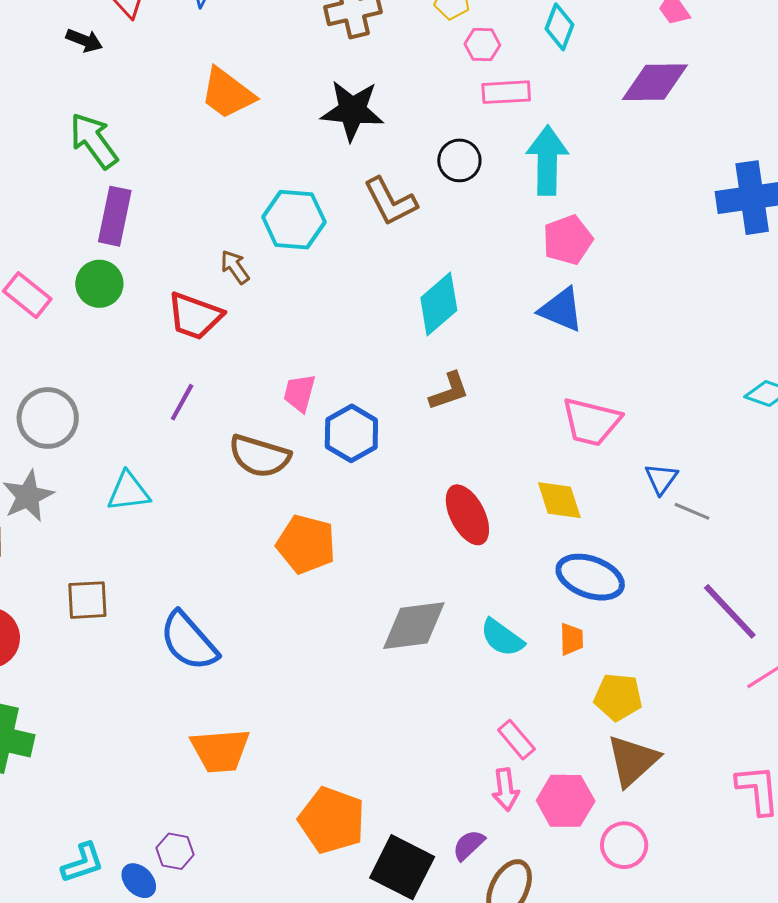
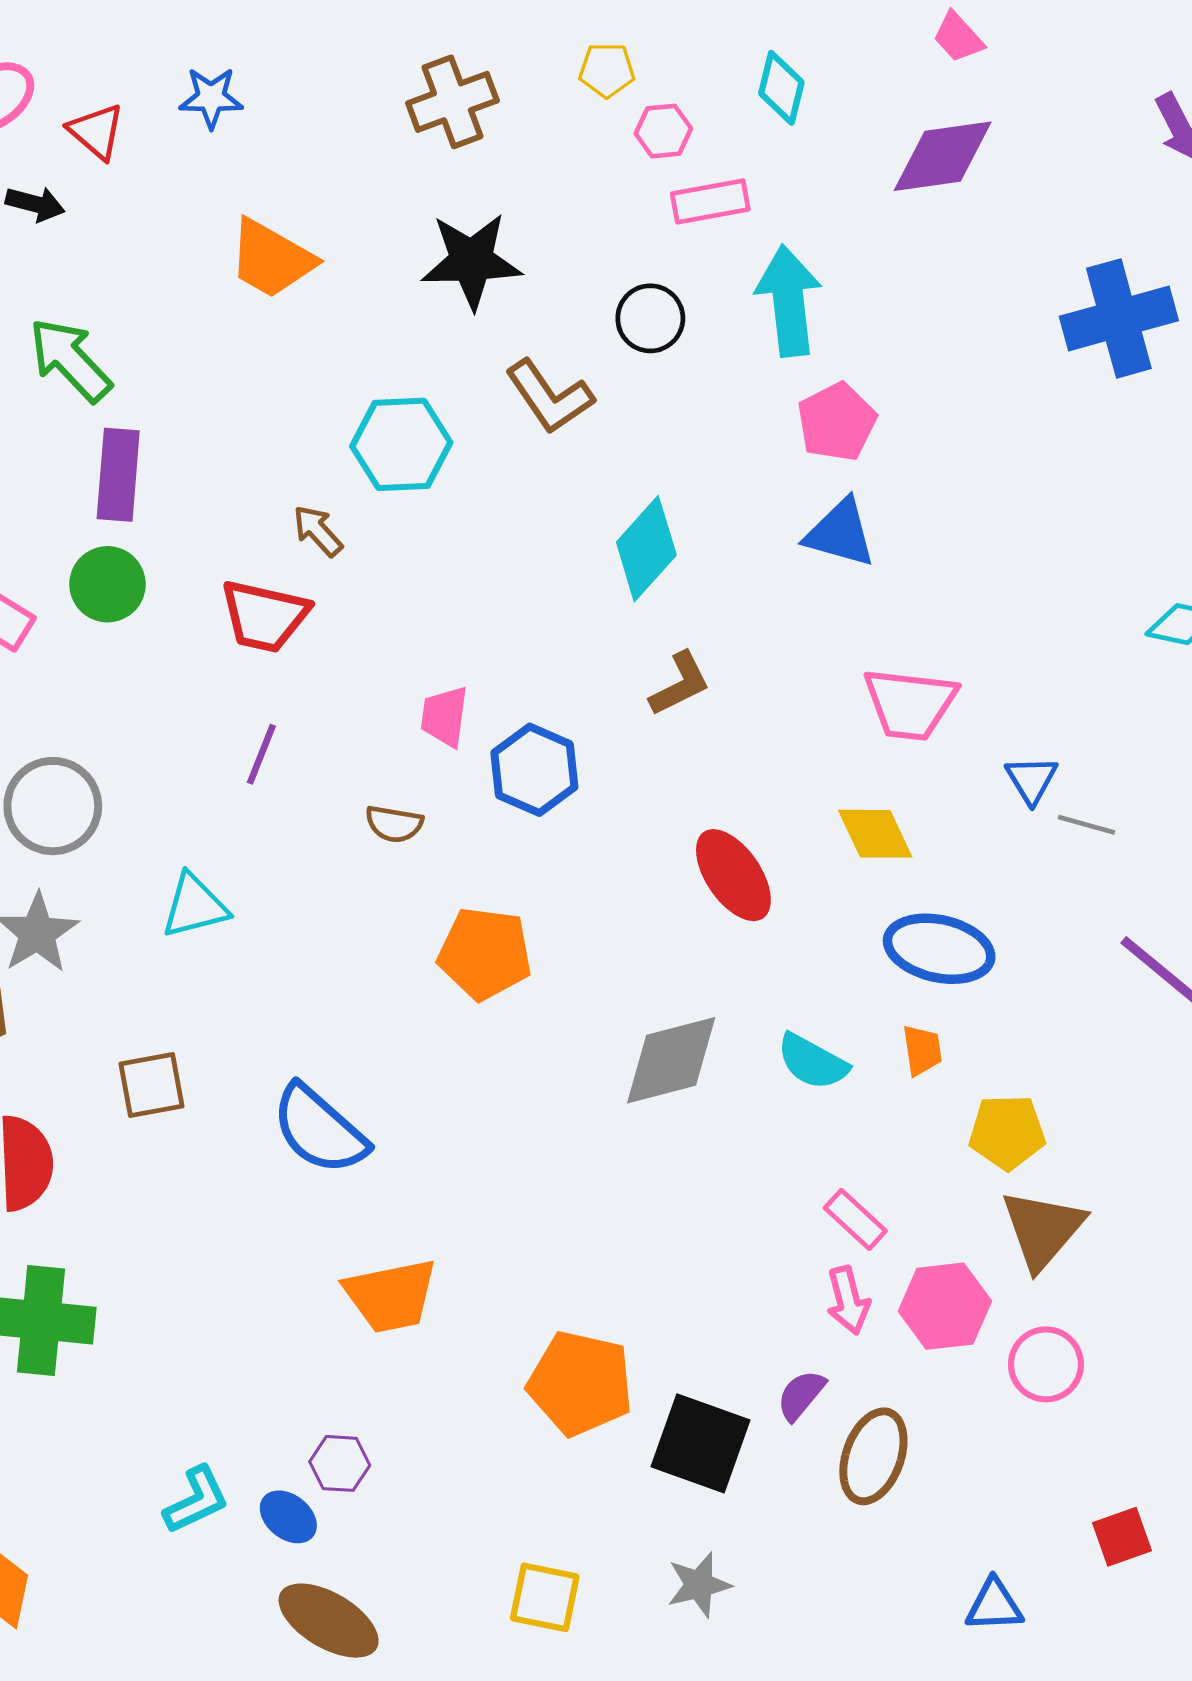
brown semicircle: (260, 456) -> (394, 824), size x0.6

